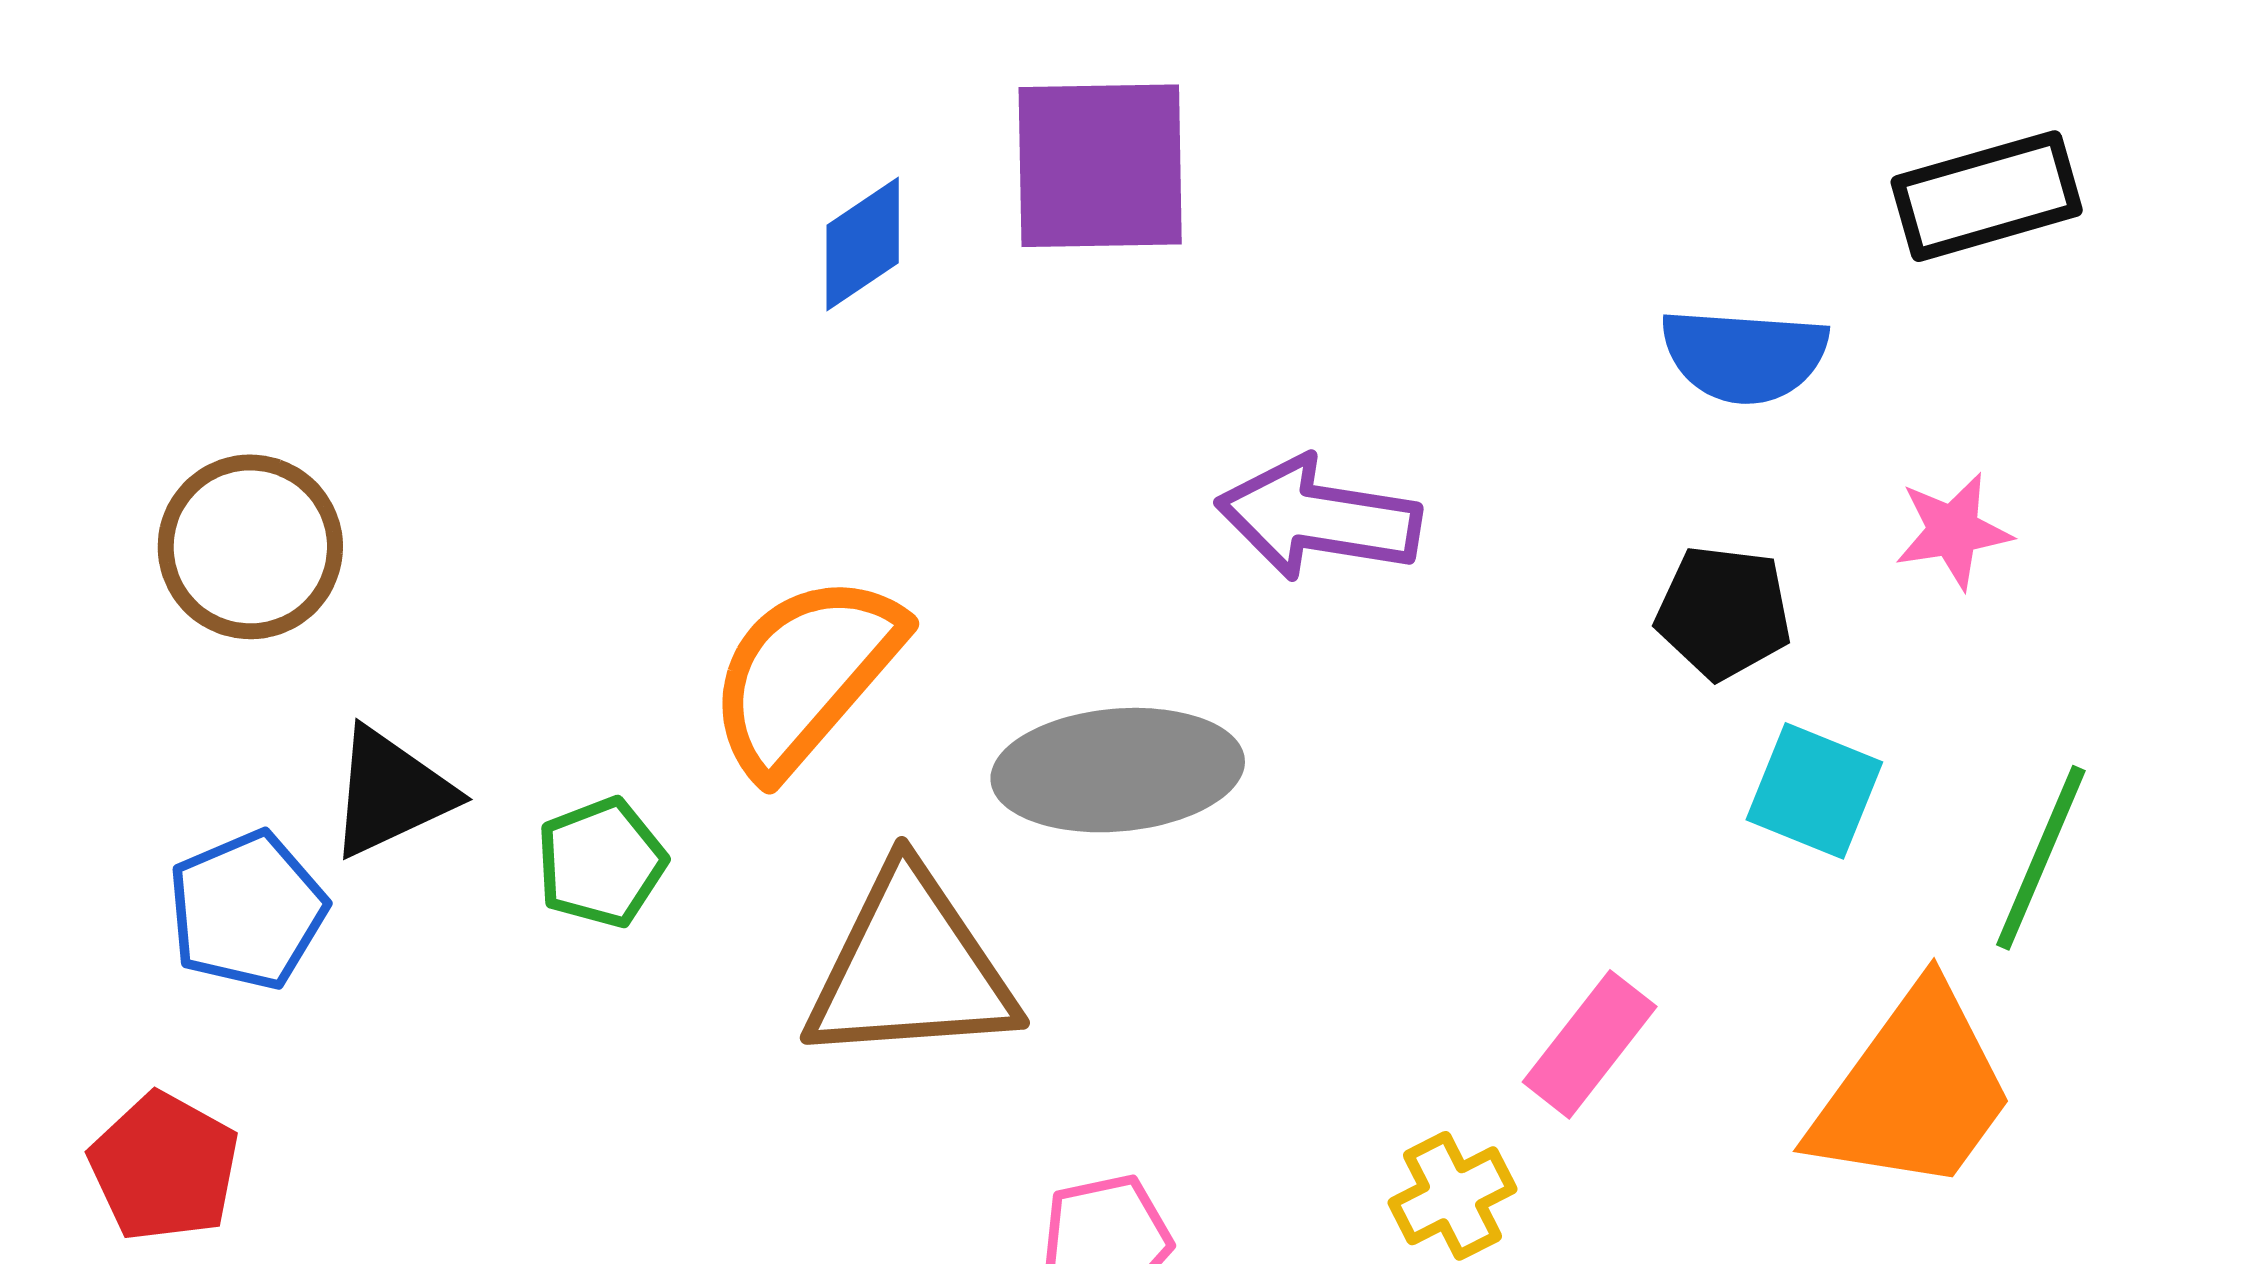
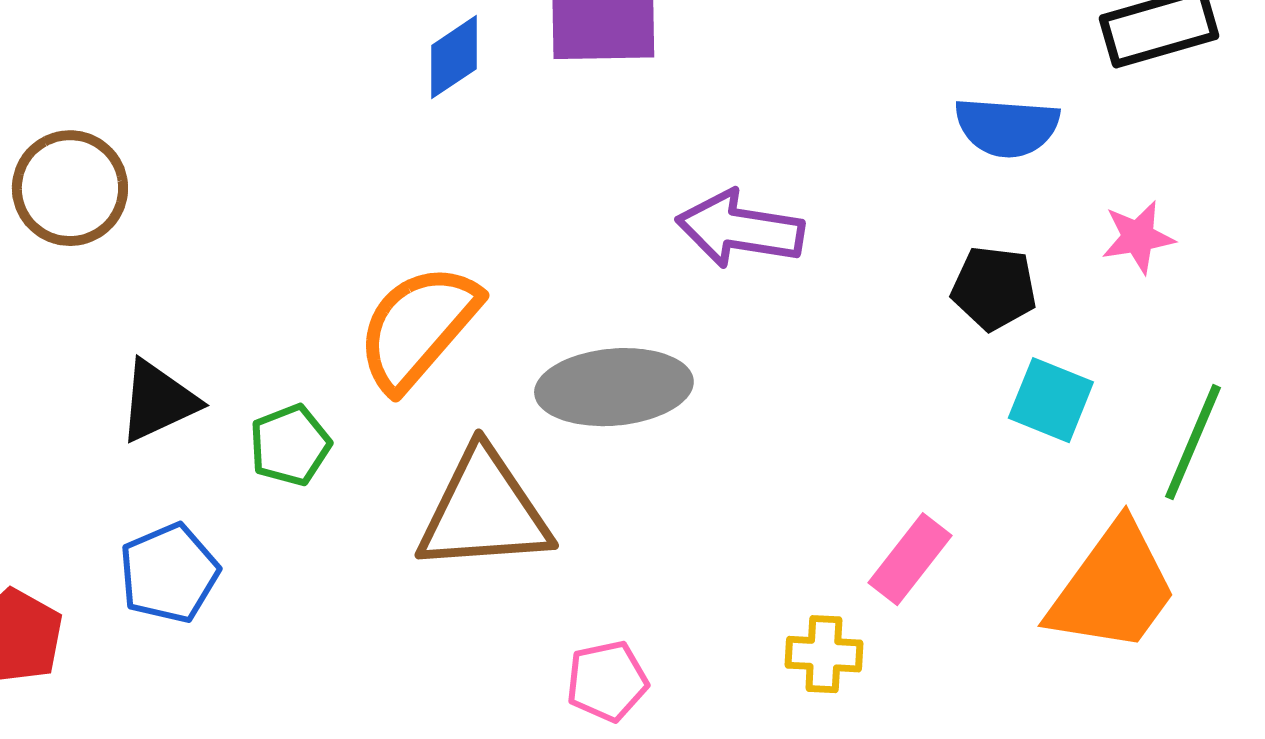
brown circle: (250, 547) -> (70, 188), moved
blue pentagon: (247, 910) -> (169, 573), moved
yellow cross: (1452, 1196) -> (824, 654), turned 30

